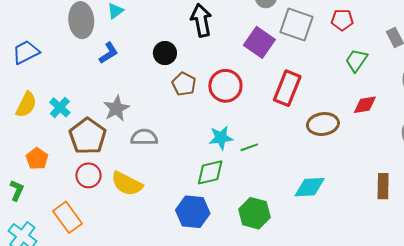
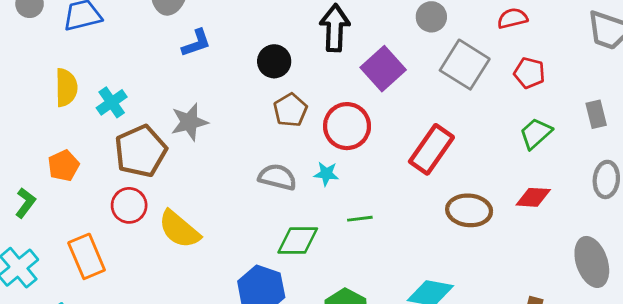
purple square: (259, 42) -> (383, 69), moved
yellow semicircle: (26, 105) -> (66, 88), turned -40
gray semicircle: (144, 137) -> (277, 177), moved
cyan star: (221, 138) -> (326, 174), moved, size x0.7

